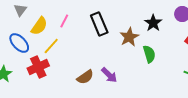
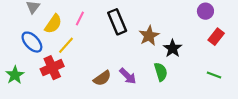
black star: (153, 23) -> (172, 48), moved
green semicircle: (149, 54) -> (161, 72), moved

